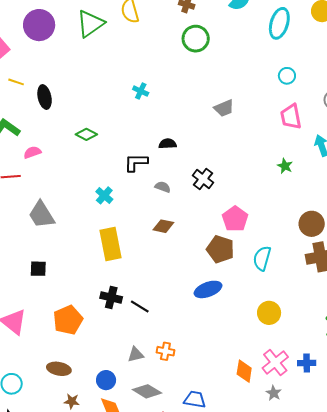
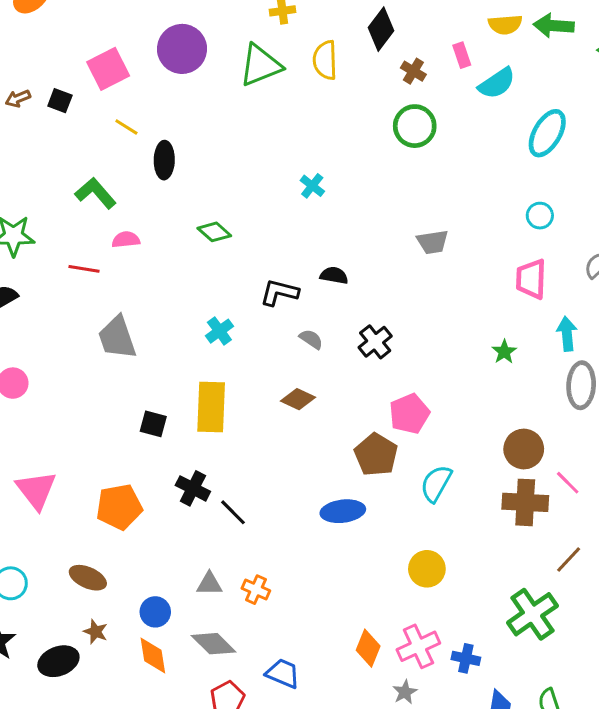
black square: (38, 269) -> (153, 424), moved

